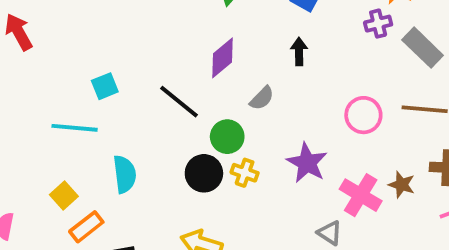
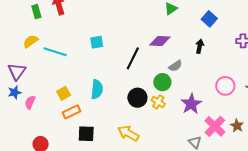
purple diamond: (222, 58) -> (160, 41), turned 30
black line: (179, 102) -> (133, 58), turned 65
cyan line: (75, 128) -> (55, 52), moved
green circle: (227, 137) -> (162, 82), moved

